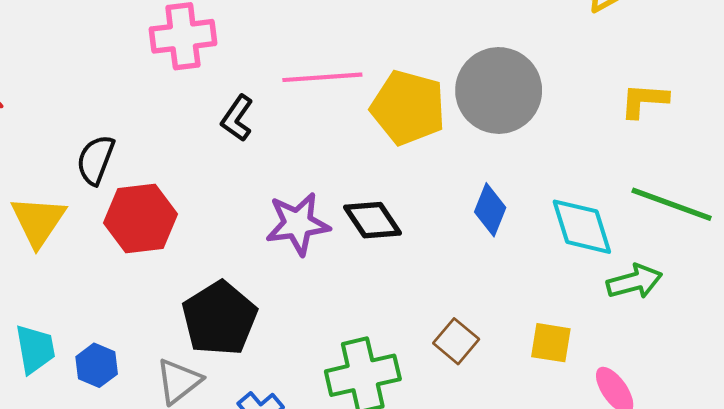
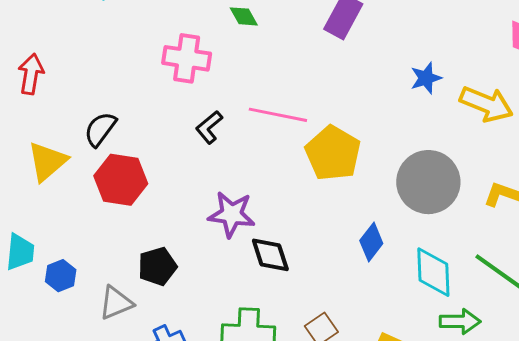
gray circle: (499, 90) -> (428, 182), moved
black diamond: (372, 220) -> (270, 255), moved
black pentagon: (219, 318) -> (157, 266), size x0.7

